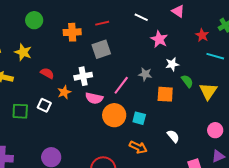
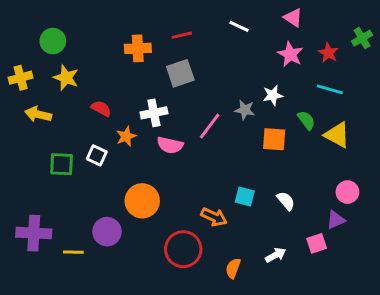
green circle: (34, 20) -> (53, 41), moved
pink star: (159, 39) -> (290, 54), moved
cyan line: (215, 56) -> (330, 89), moved
white star: (172, 64) -> (273, 95), moved
yellow triangle: (208, 91) -> (337, 135), turned -36
orange circle: (114, 115) -> (142, 201), moved
cyan square: (139, 118) -> (245, 196), moved
orange arrow: (138, 147) -> (214, 217), moved
purple triangle: (218, 156) -> (336, 220), moved

